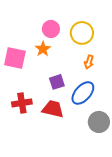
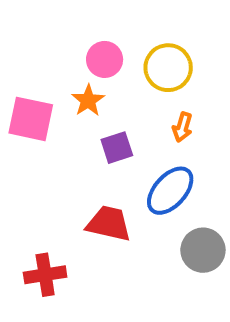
purple square: (57, 82) -> (117, 148), moved
red cross: (22, 103) -> (45, 275), moved

